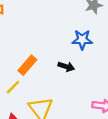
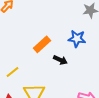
orange rectangle: (27, 65) -> (42, 44), moved

